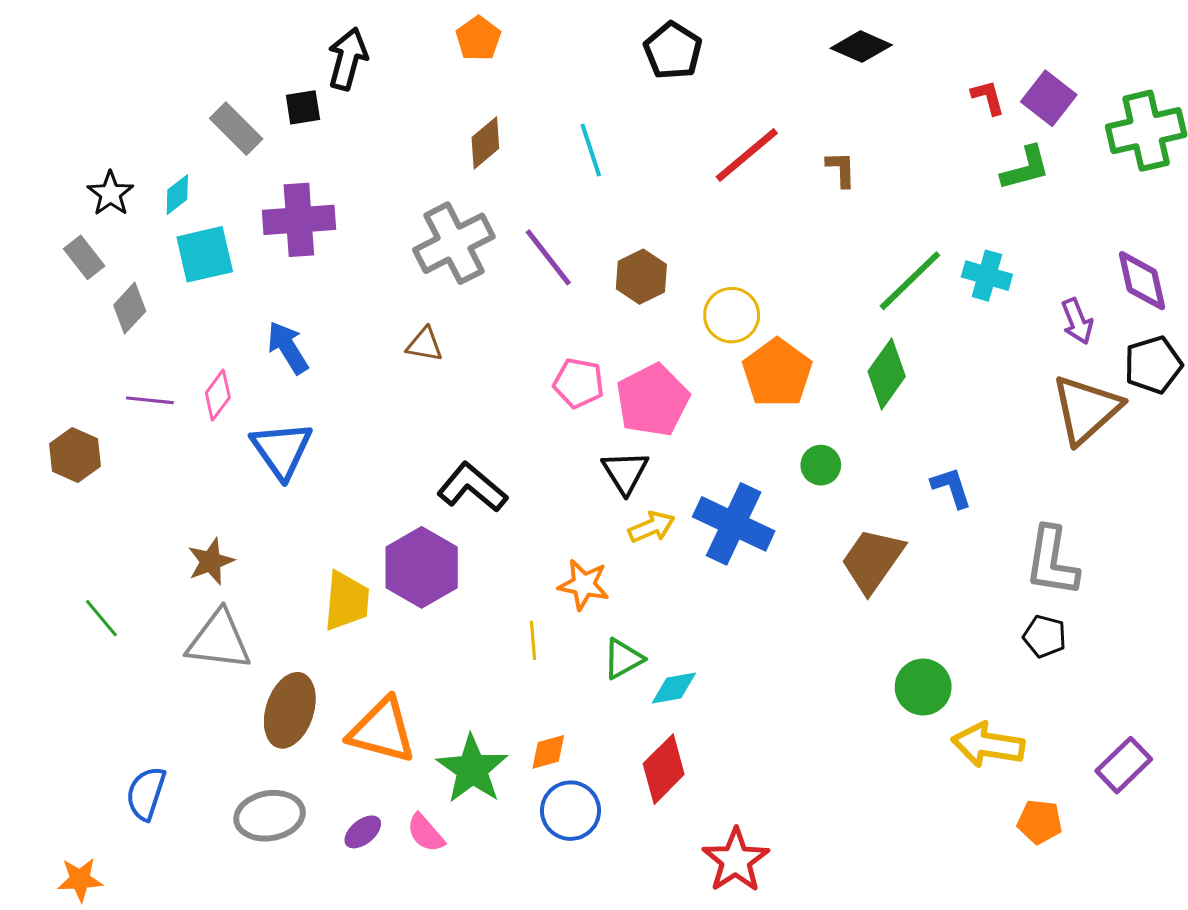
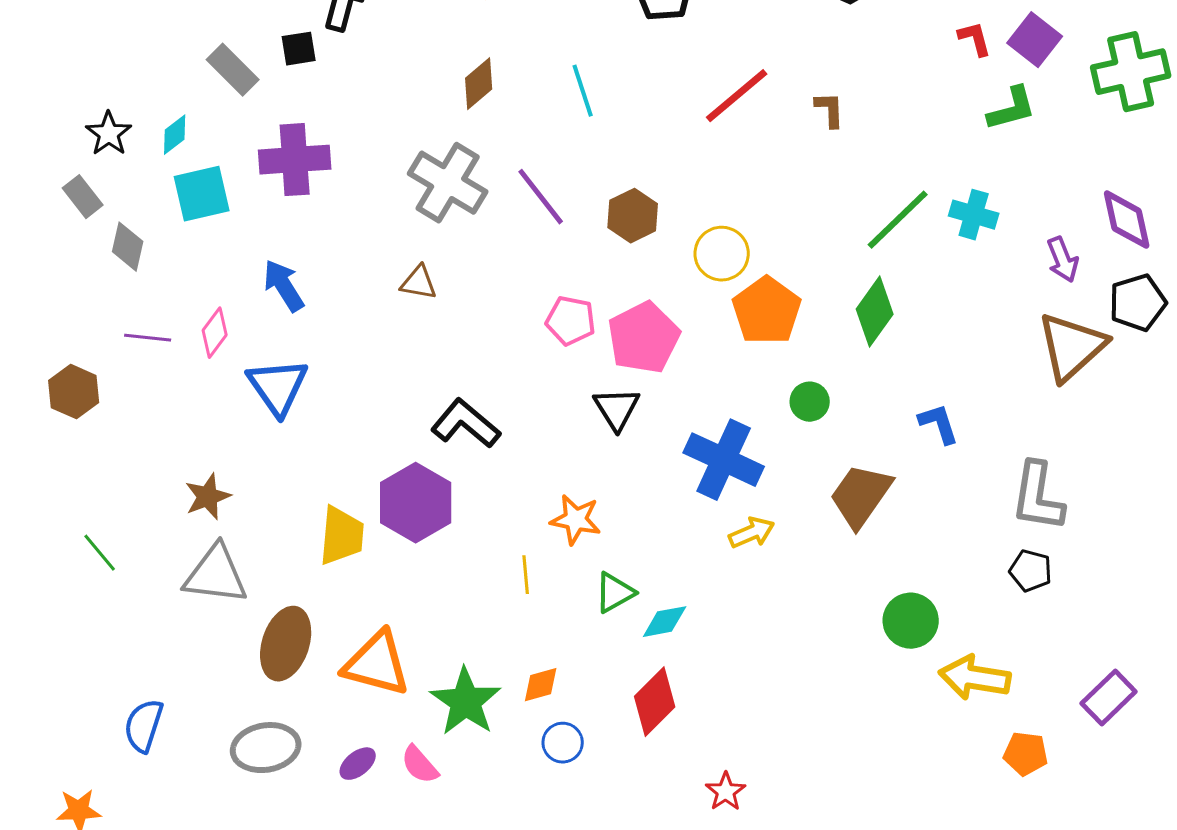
gray cross: (454, 243) -> (448, 183), turned -32
gray diamond: (130, 308) -> (128, 247), turned -30
yellow arrow: (652, 527) -> (752, 533), moved
blue circle: (570, 811) -> (563, 743), size x0.7
red star: (736, 860) -> (726, 792), size x0.6

